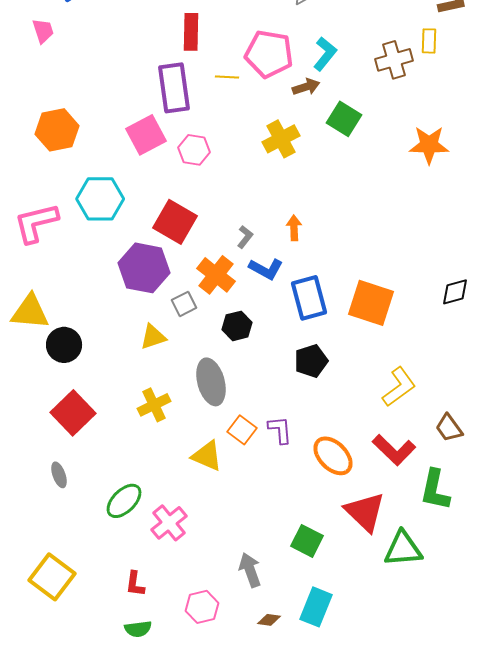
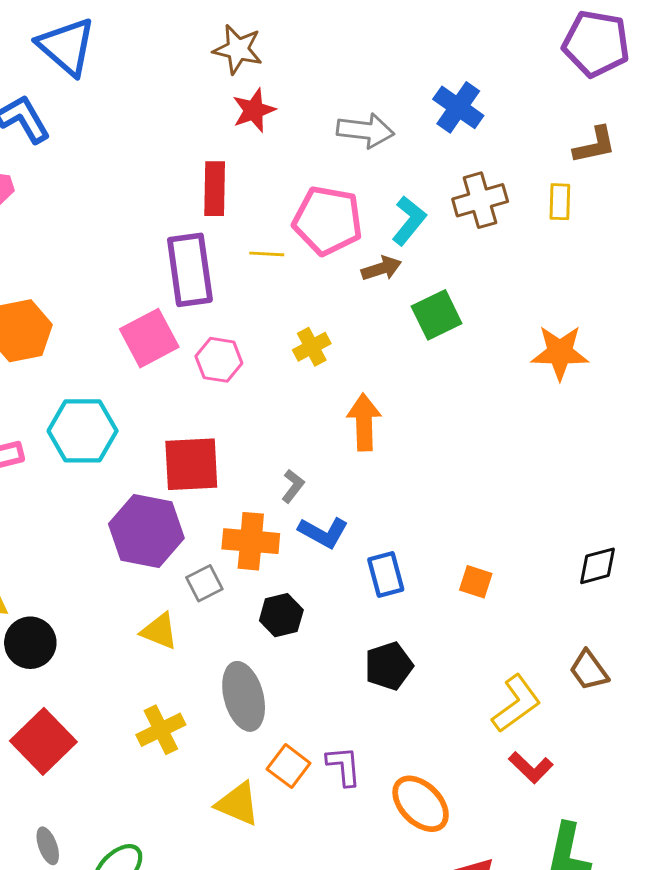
brown cross: (394, 60) -> (480, 200), moved
green square: (344, 119) -> (437, 315), turned 32
yellow cross: (281, 139) -> (312, 347), moved, size x0.7
red square: (175, 222) -> (191, 464), turned -33
orange arrow: (294, 228) -> (364, 422), moved, size x1.5
orange cross: (216, 275) -> (251, 541), turned -33
blue rectangle: (309, 298) -> (386, 575), size x0.7
orange square: (371, 303) -> (476, 582), size x0.5
yellow triangle: (153, 337) -> (159, 631), turned 40
brown trapezoid: (449, 428) -> (589, 670), moved
red L-shape: (394, 450) -> (531, 767), moved, size x0.7
gray ellipse: (59, 475) -> (48, 846), moved

